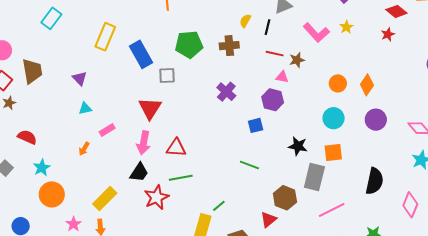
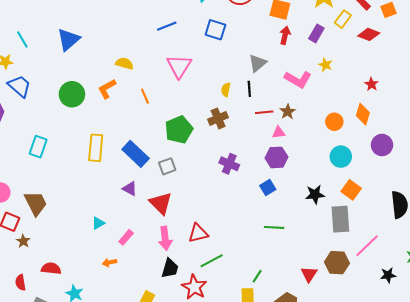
red star: (388, 34) -> (371, 84), moved
purple triangle: (80, 78) -> (130, 189), moved
orange arrow: (84, 149) -> (110, 262), turned 64
orange square: (333, 153) -> (351, 190), turned -30
brown hexagon: (285, 198) -> (337, 263), moved

